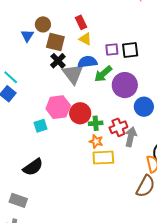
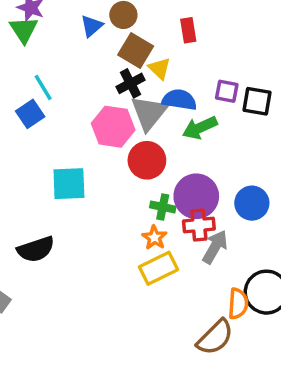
yellow triangle: (85, 39) -> (159, 68), moved
purple circle: (125, 85) -> (196, 196), moved
pink hexagon: (58, 107) -> (113, 127), moved
red circle: (80, 113) -> (147, 160), moved
cyan square: (40, 126) -> (69, 184), size x1.5
yellow rectangle: (103, 158) -> (159, 268), turned -40

